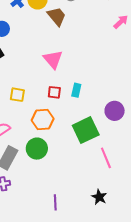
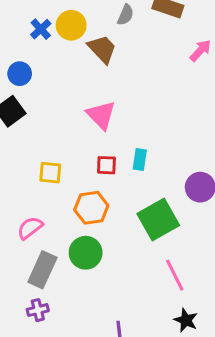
pink line: (106, 158) -> (175, 275), moved

